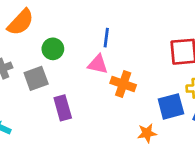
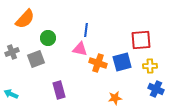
blue square: (171, 106) -> (122, 62), moved
purple rectangle: (63, 108) -> (59, 90), moved

